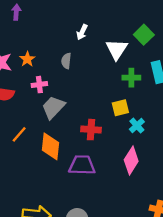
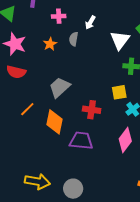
orange star: (27, 59) -> (50, 44), moved
gray semicircle: (66, 61) -> (74, 39), moved
pink cross: (39, 85) -> (59, 16), moved

